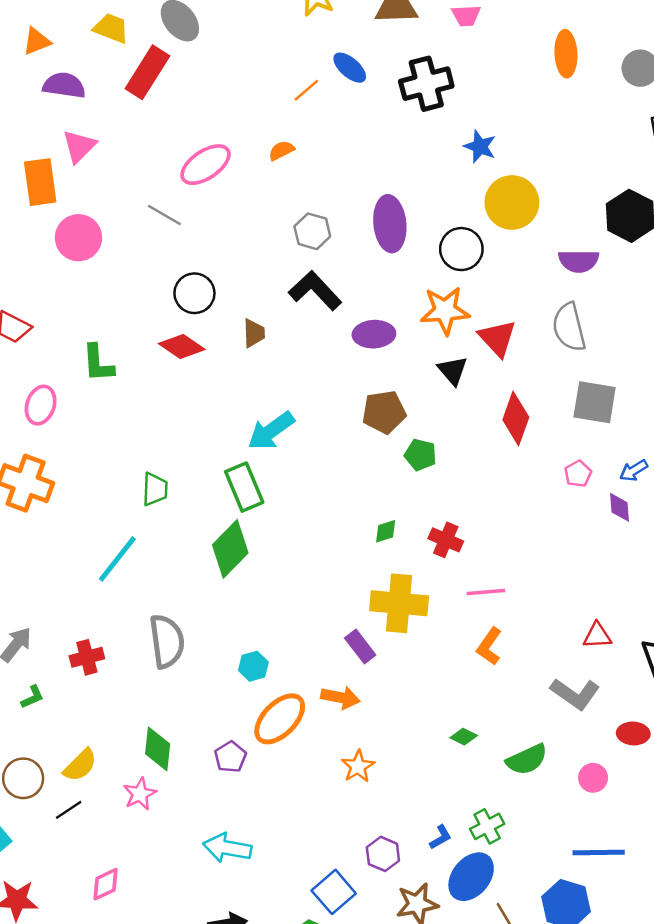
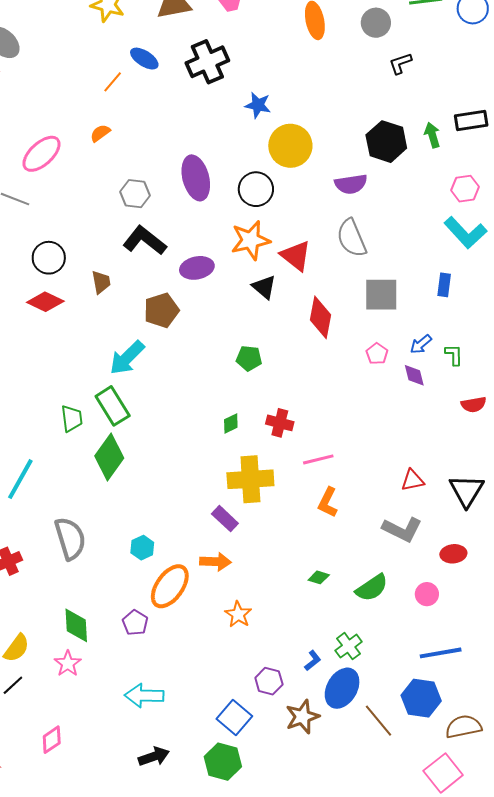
brown pentagon: (384, 412) -> (161, 310), moved
green trapezoid: (155, 489) -> (72, 418), moved

